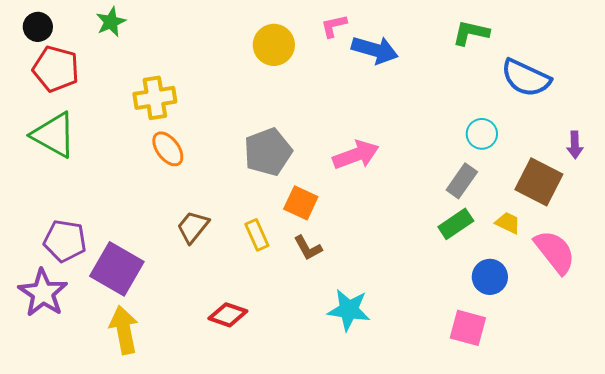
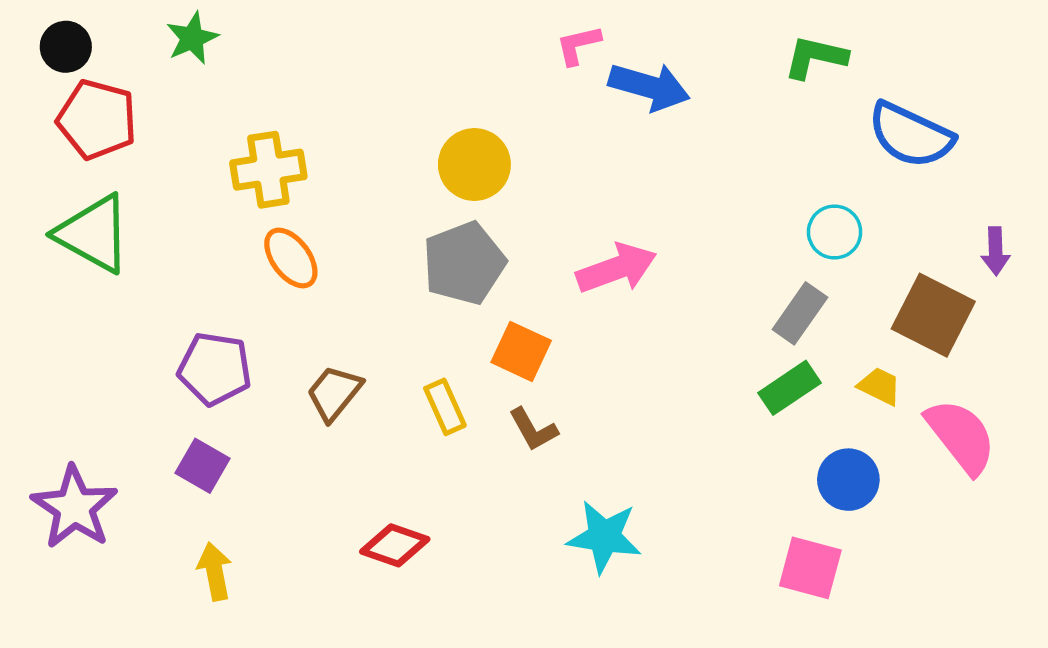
yellow circle: (274, 45) -> (474, 164), moved
purple pentagon: (65, 241) -> (215, 369), moved
purple square: (117, 269) -> (203, 466), size x0.6
yellow arrow: (124, 330) -> (215, 571), size x0.7

